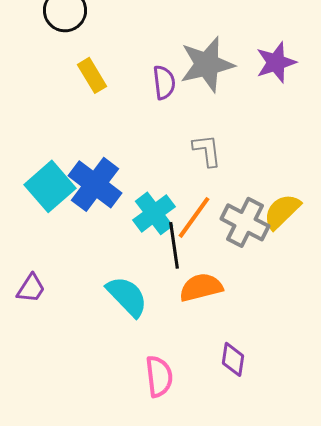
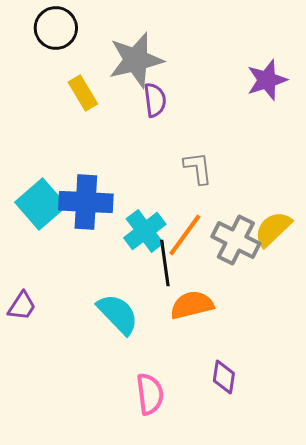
gray star: (207, 64) -> (136, 60), moved
blue cross: (95, 184) -> (86, 202), turned -34

